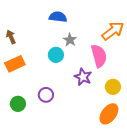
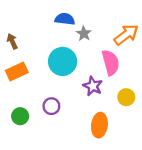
gray star: (70, 40) -> (84, 34), moved
cyan circle: (56, 55) -> (63, 61), size x1.6
orange ellipse: (109, 114) -> (99, 125), moved, turned -30

